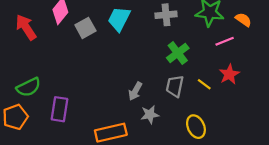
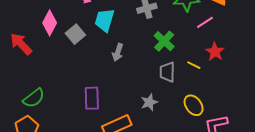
gray arrow: (135, 91) -> (118, 52), moved
purple rectangle: (59, 109) -> (92, 98), moved

